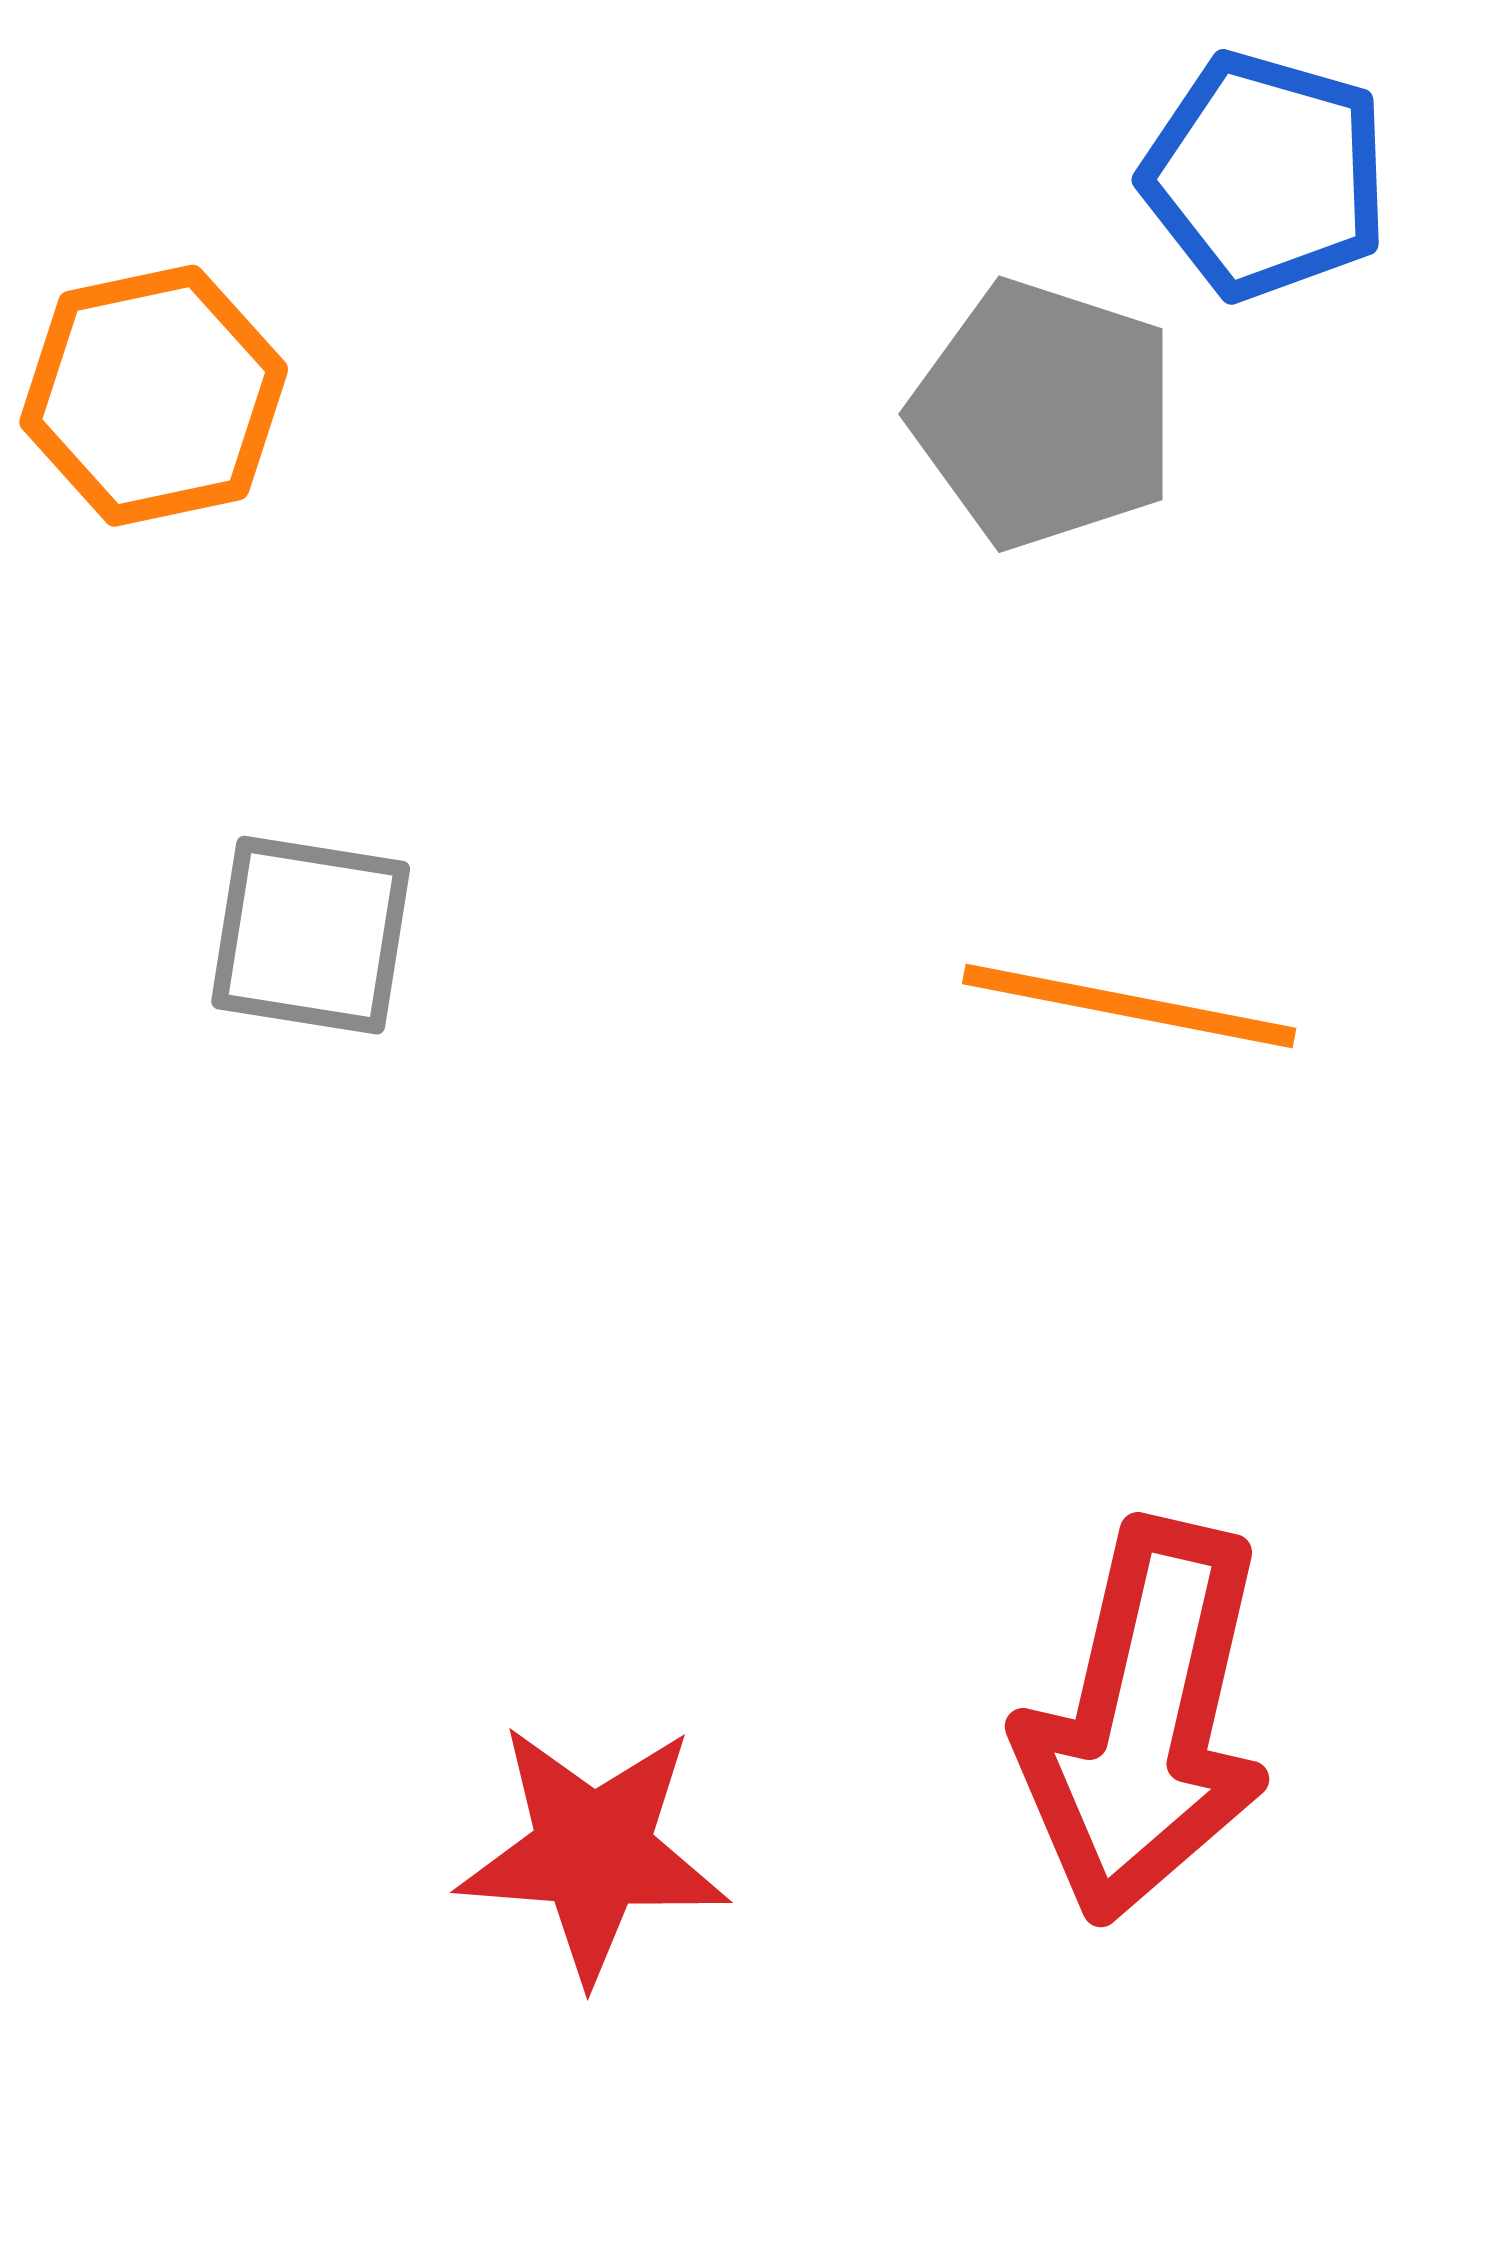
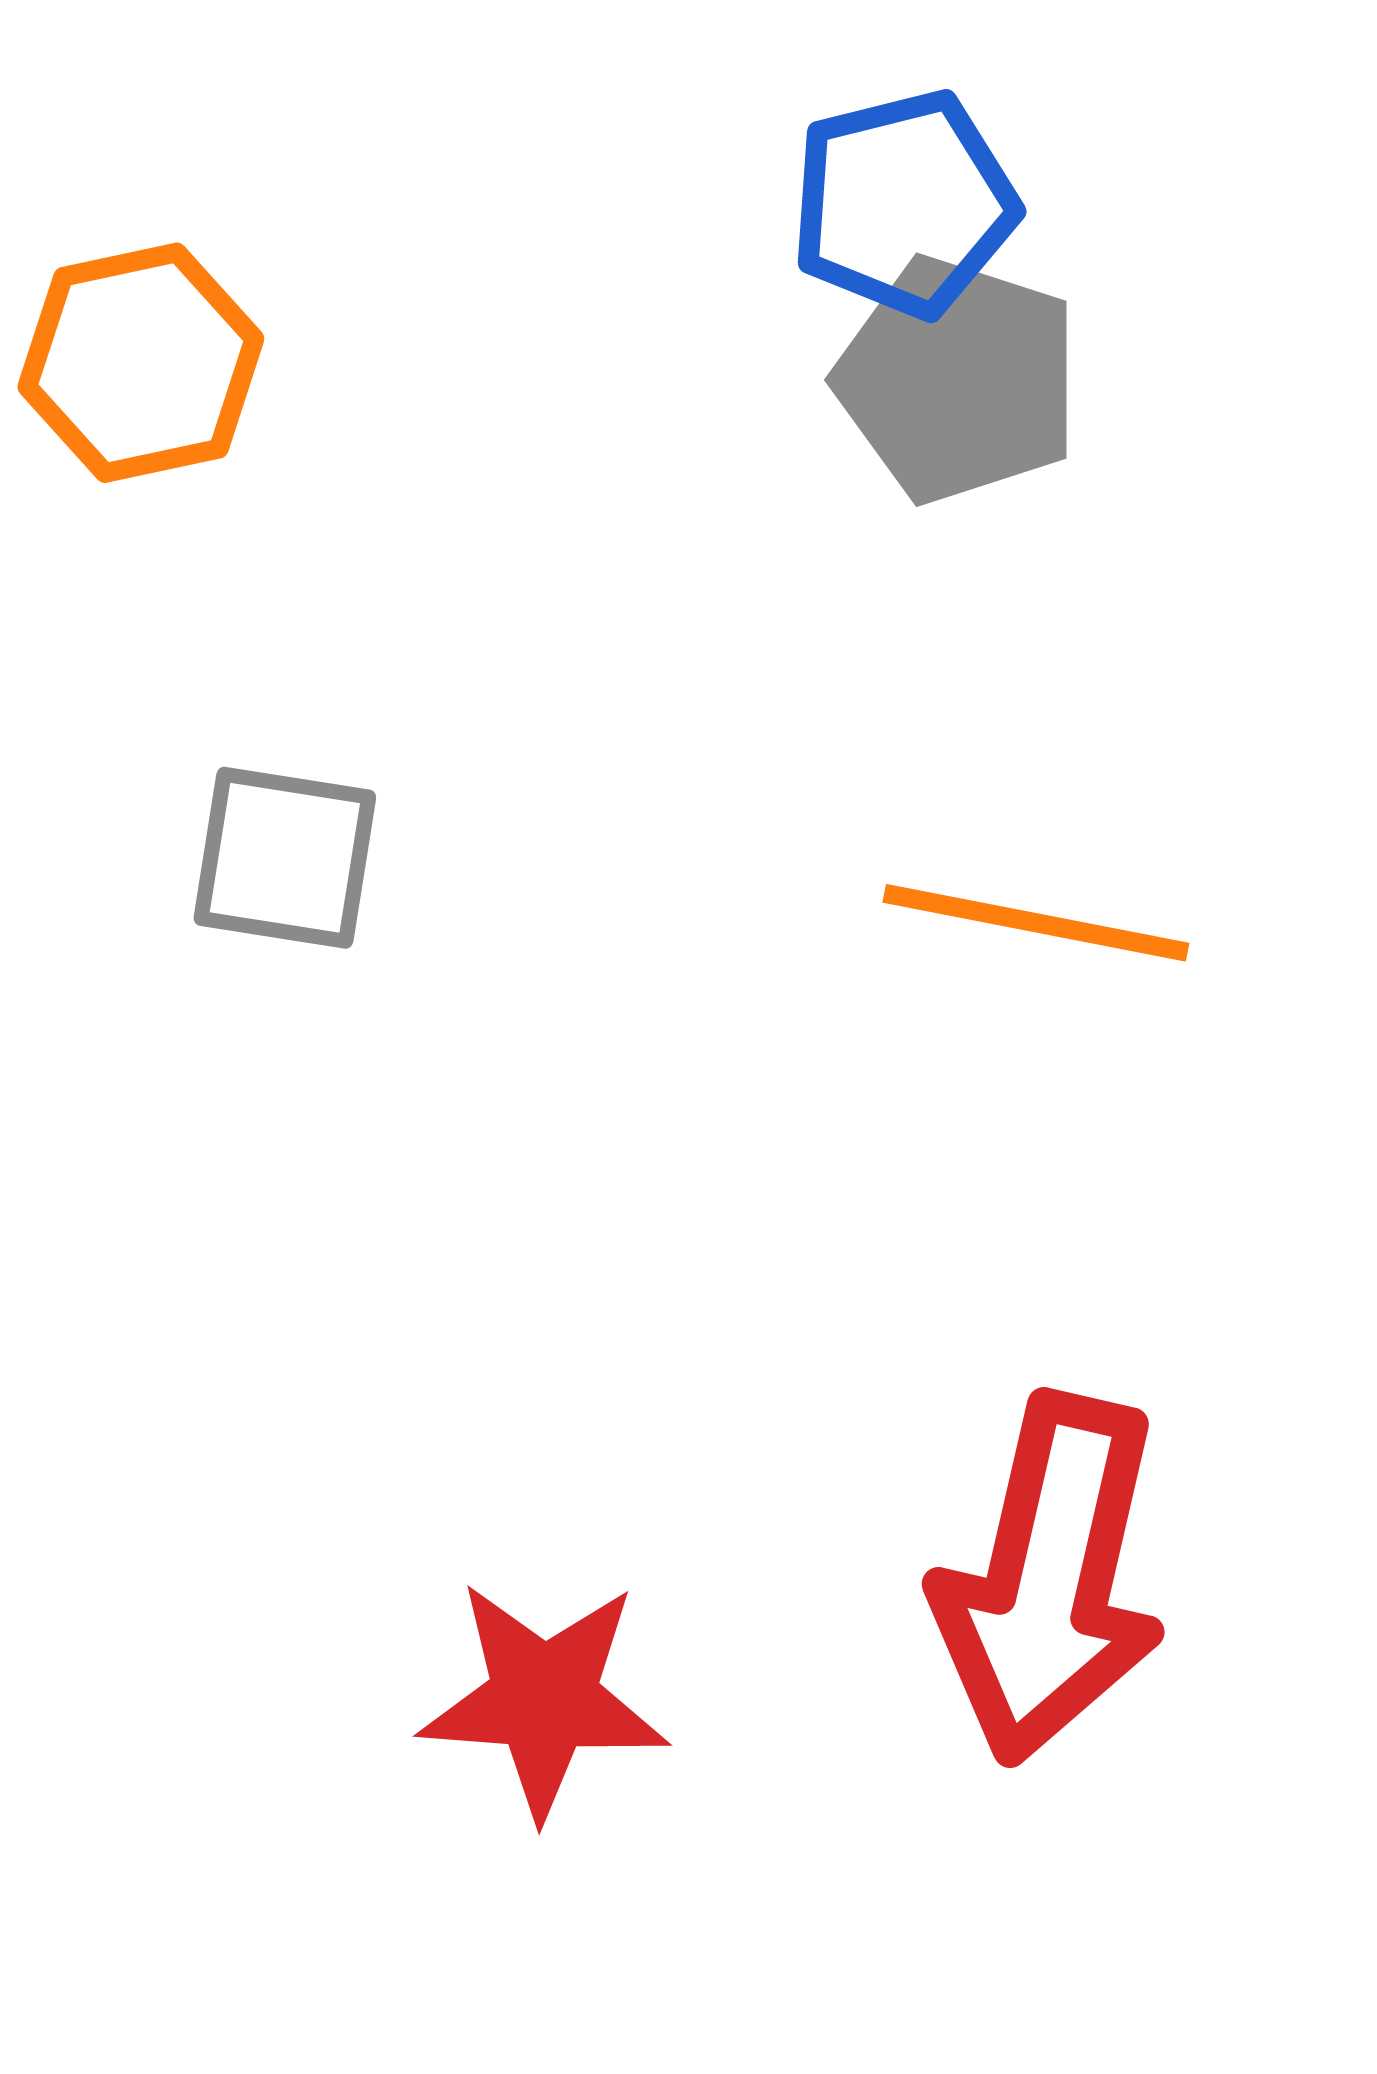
blue pentagon: (1265, 175) -> (904, 204), moved, turned -30

